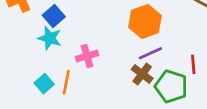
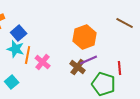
pink cross: (87, 56) -> (43, 62), turned -35
brown cross: (142, 74) -> (78, 67), moved
orange line: (66, 82) -> (28, 55), moved

